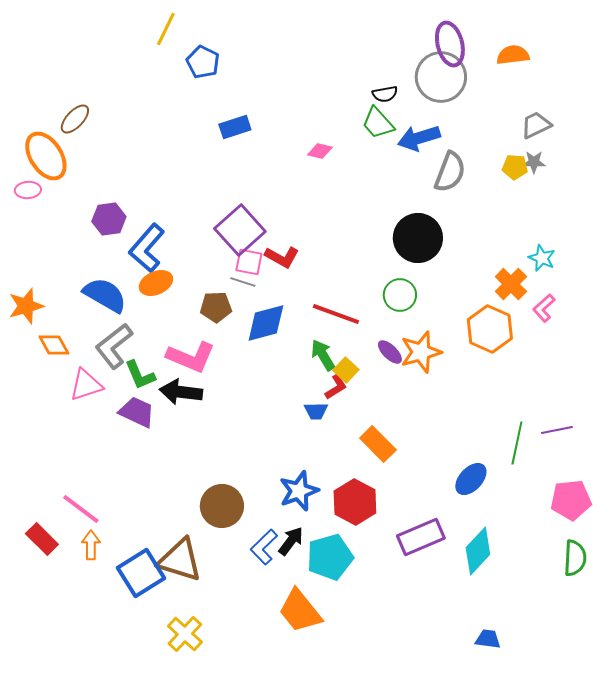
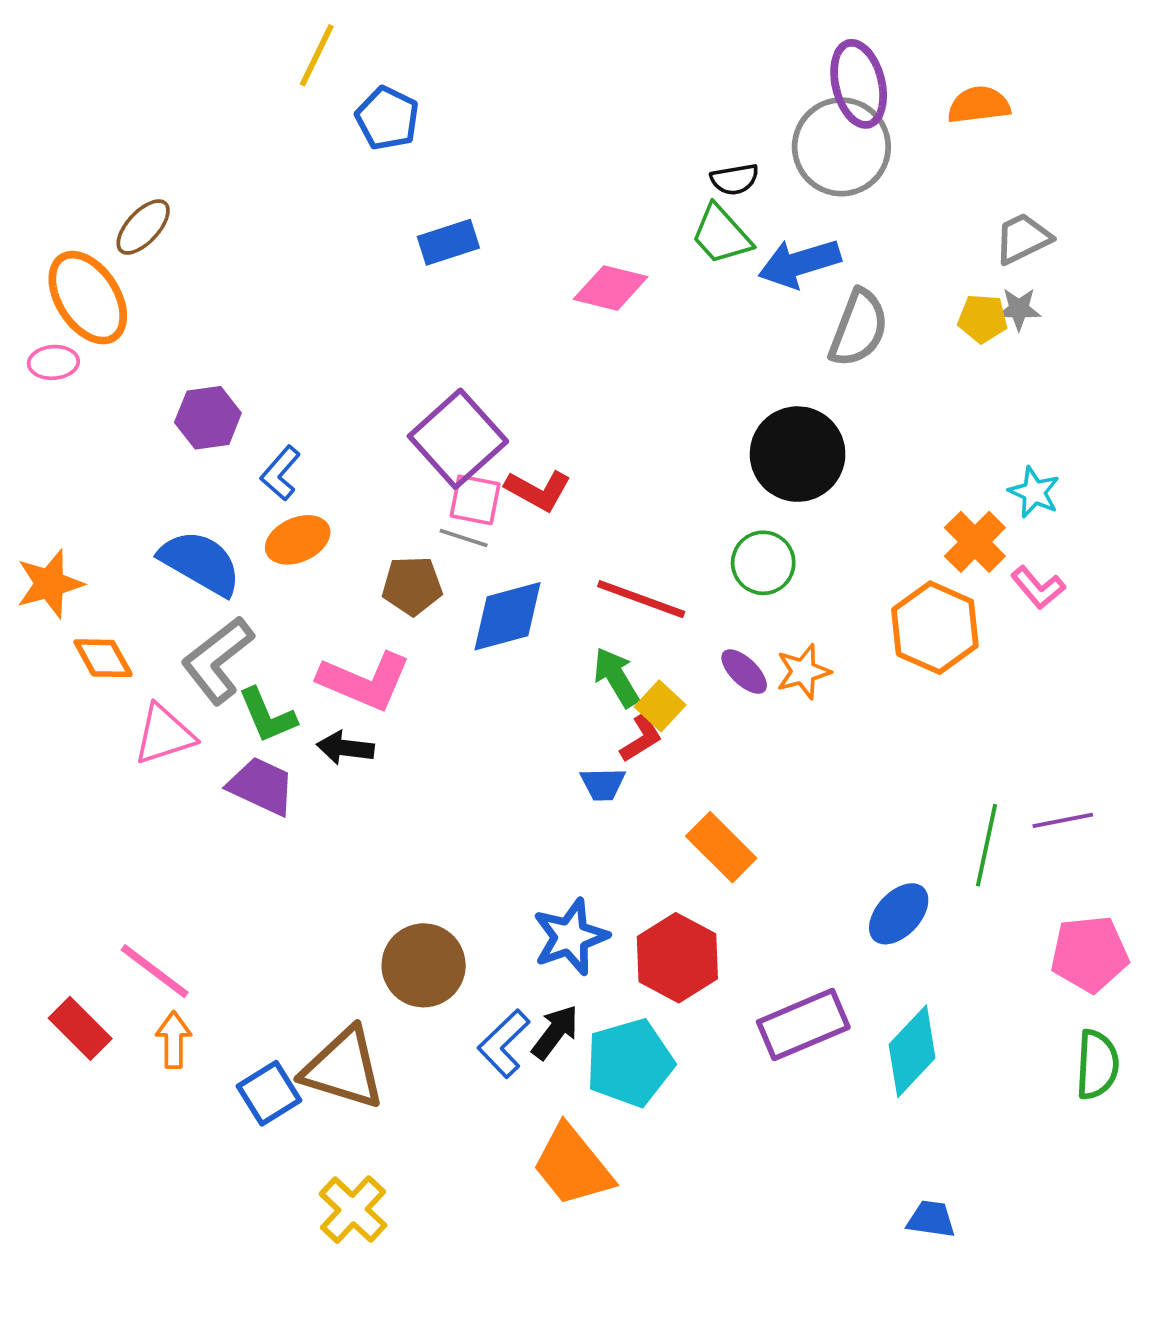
pink diamond: (320, 151) -> (611, 288), size x1.5
blue L-shape: (147, 248) -> (280, 473), size x0.6
pink L-shape: (544, 308) -> (1038, 588), turned -88
orange star: (421, 352) -> (803, 672), size x0.7
black arrow: (181, 392) -> (345, 748), size x0.7
blue square: (141, 573) -> (269, 1093), size x0.7

